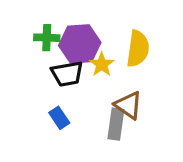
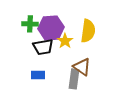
blue rectangle: (59, 118) -> (38, 75), turned -56

